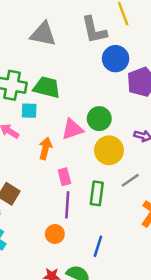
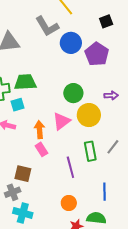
pink triangle: (72, 129) -> (61, 121), moved
pink rectangle: (64, 177) -> (41, 149), moved
gray line: (130, 180) -> (113, 147), moved
orange circle: (55, 234) -> (69, 203), moved

